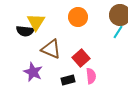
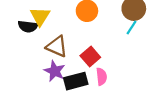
purple star: (33, 72) -> (55, 71), moved
black rectangle: (68, 80) -> (76, 81), size x1.5

